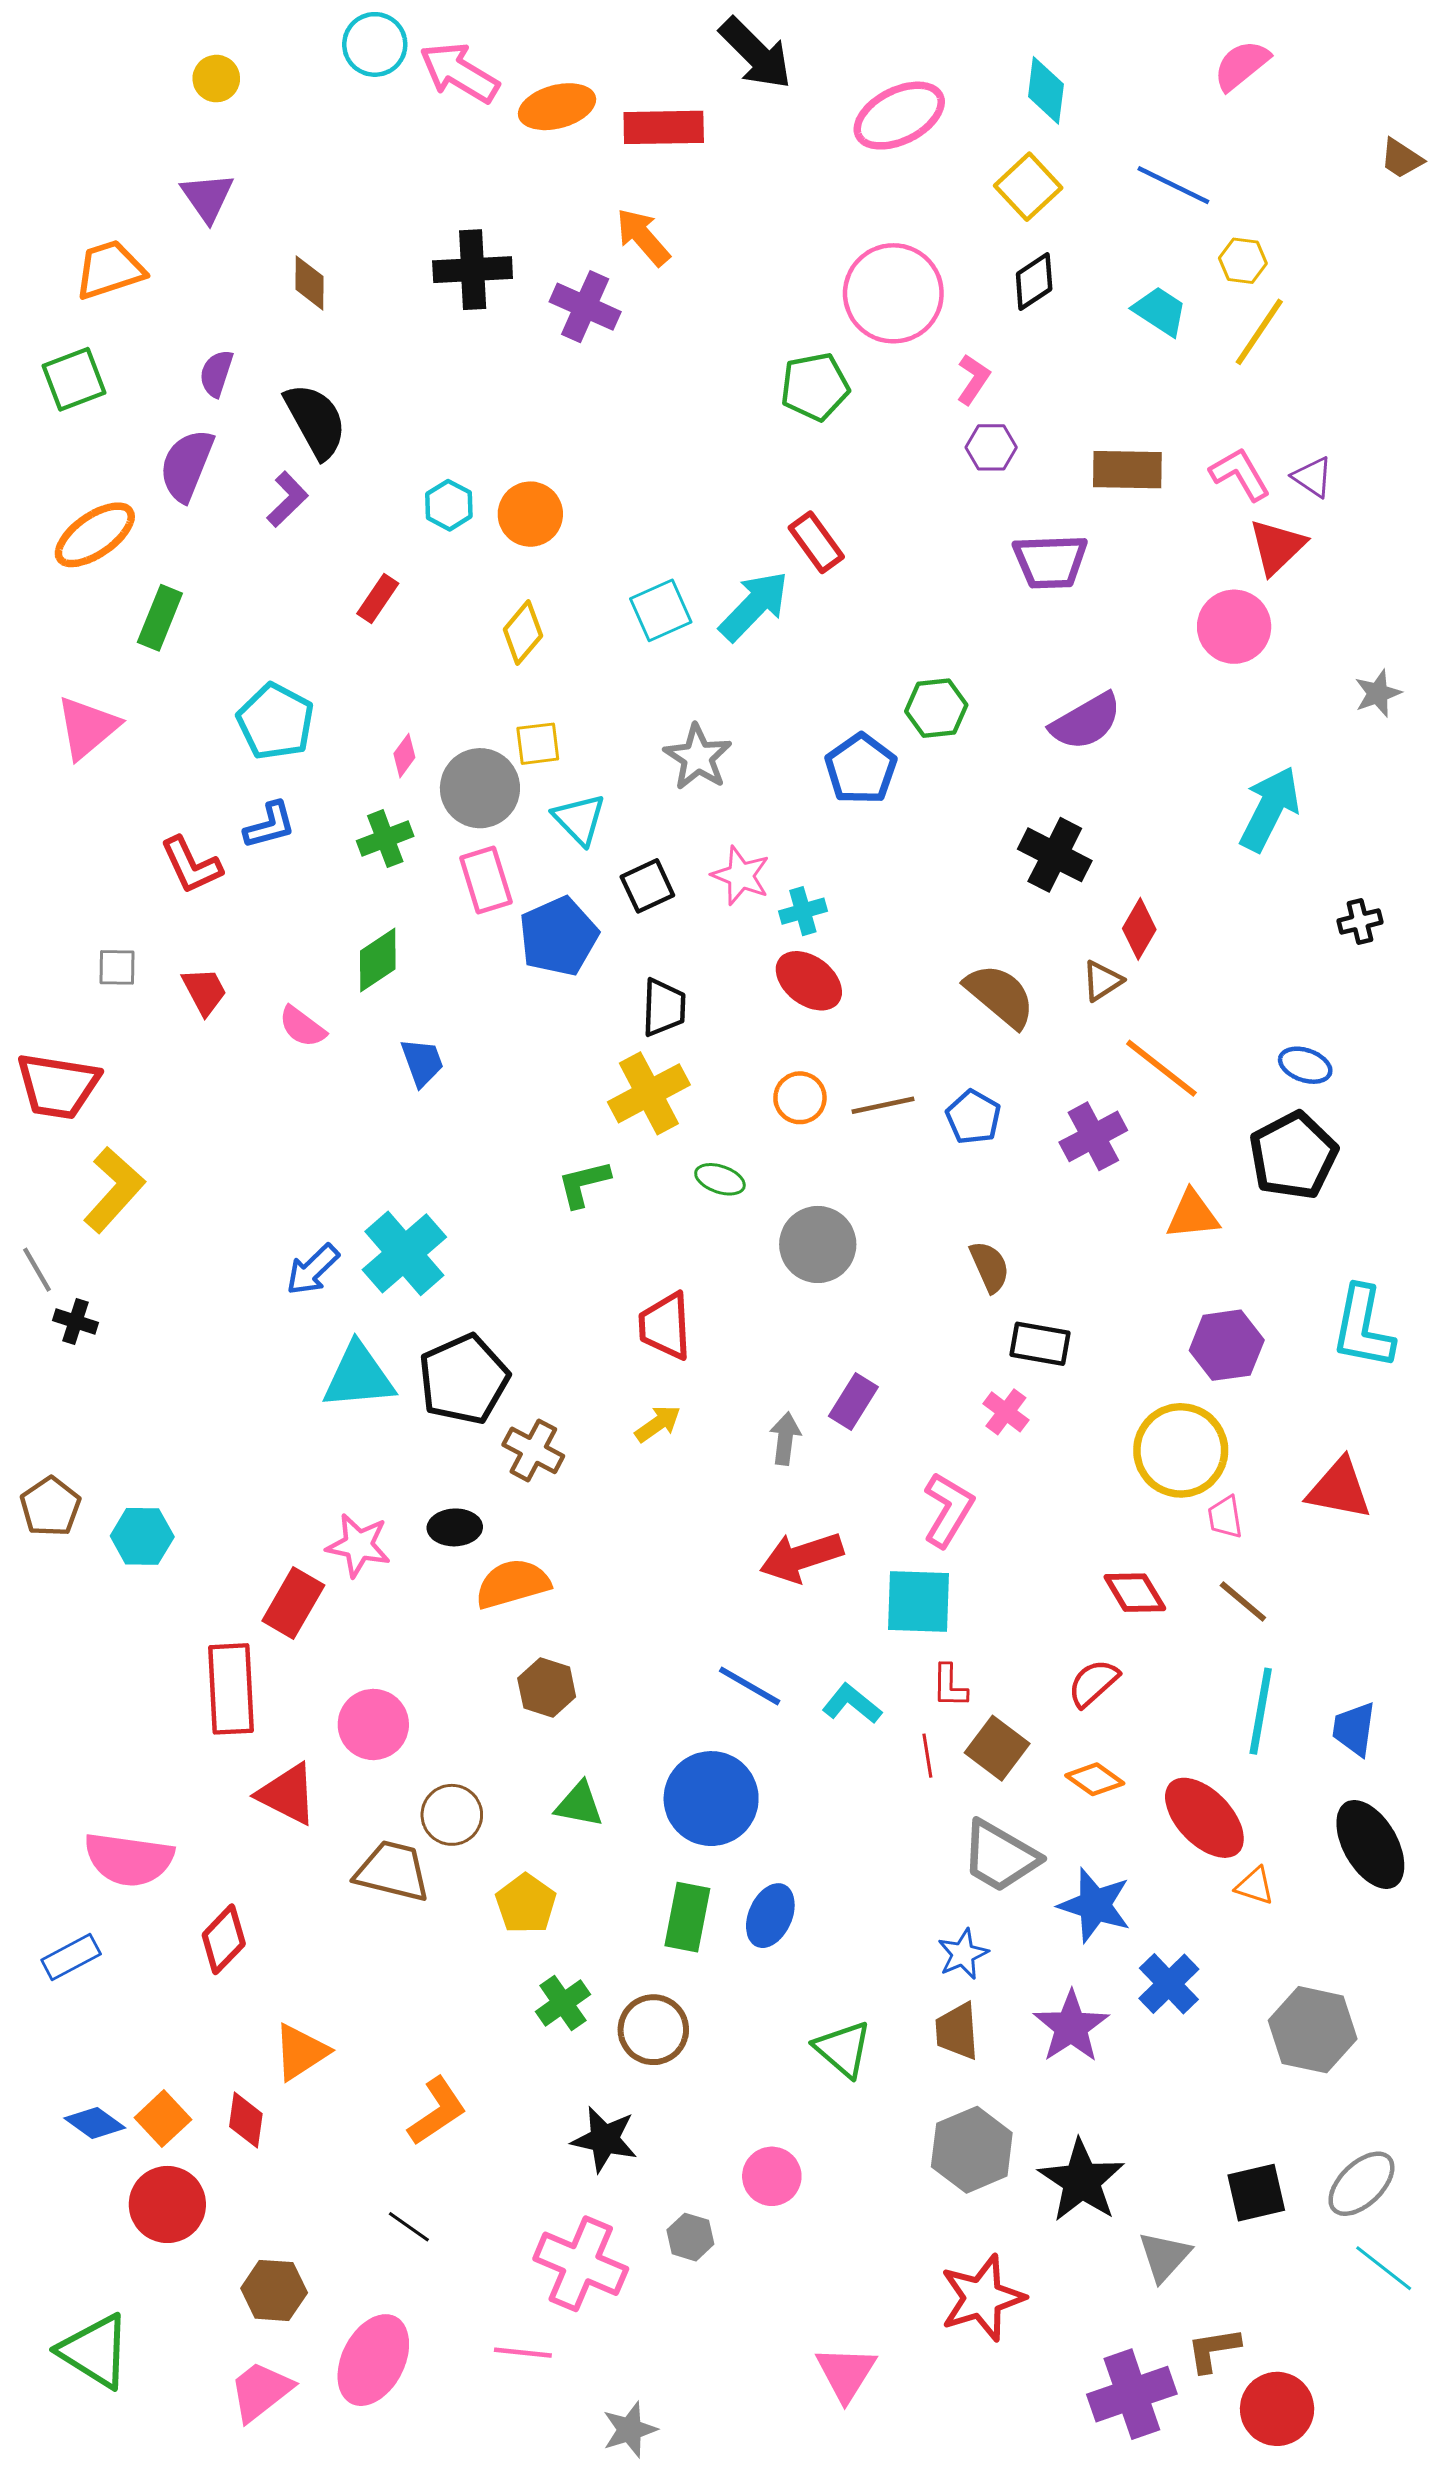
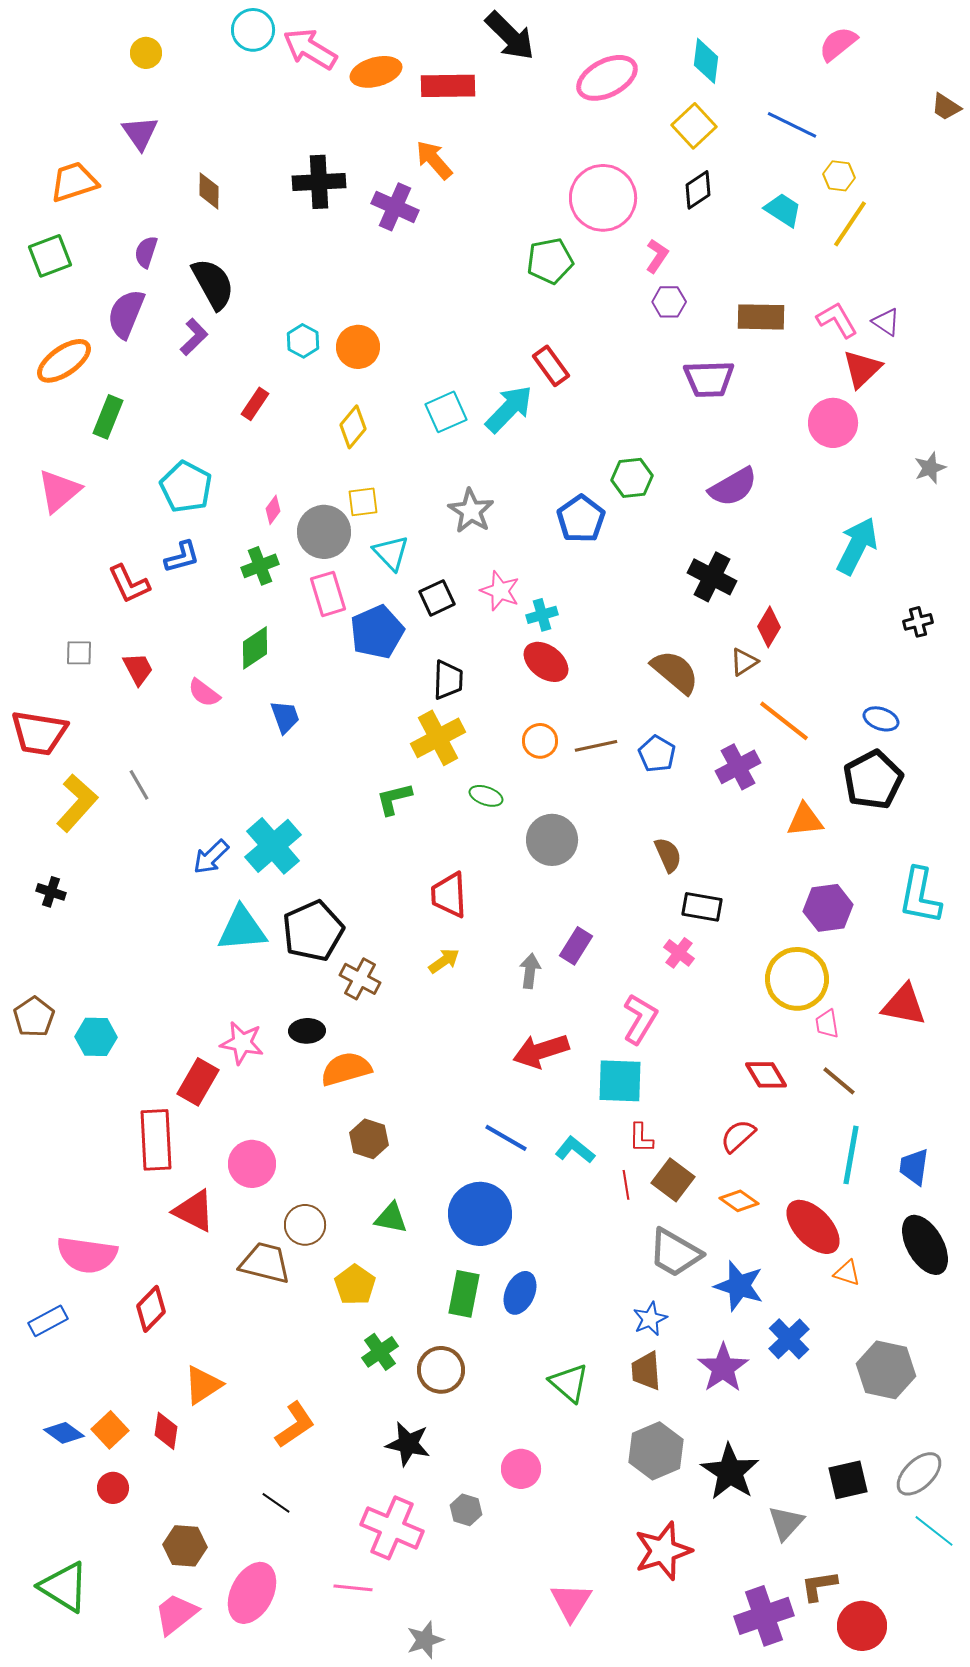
gray line: (37, 1270) -> (139, 785), moved
red circle: (167, 2204) -> (113, 1488), size x0.6

